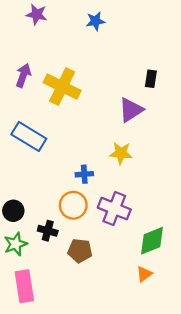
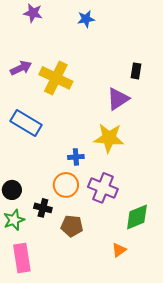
purple arrow: (23, 75) -> (21, 68), turned 45
yellow star: (121, 153) -> (109, 138), size x1.4
orange triangle: (144, 274) -> (119, 250), moved

